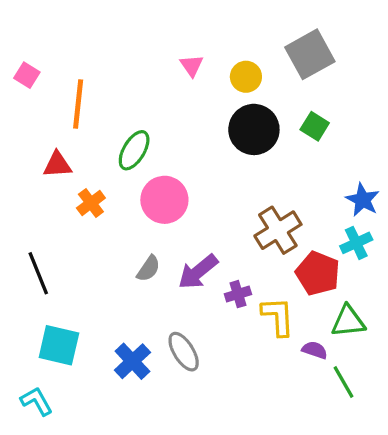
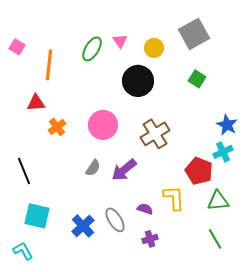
black circle: (254, 129) -> (138, 81), moved
green ellipse: (134, 150) -> (92, 49), moved
brown cross: (278, 230) -> (155, 134), moved
purple cross: (238, 294) -> (150, 239), moved
purple semicircle: (315, 350) -> (145, 209), moved

